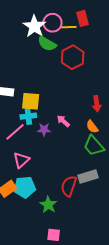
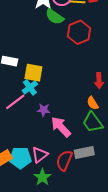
cyan cross: (28, 116) -> (30, 87), turned -35
pink arrow: (63, 121) -> (61, 127), moved, size x1.6
purple star: (44, 130) -> (44, 110), moved
pink triangle: (21, 160) -> (40, 155), moved

